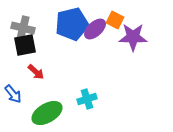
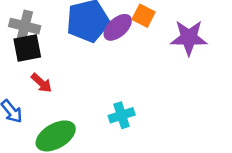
purple star: (133, 37) -> (189, 38), moved
cyan cross: (87, 99) -> (122, 115), moved

